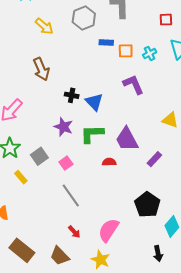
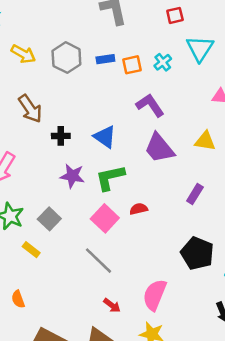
gray hexagon: (84, 18) -> (66, 58), moved
black cross: (72, 95) -> (61, 136), moved
purple trapezoid: (127, 139) -> (159, 148), moved
pink square: (66, 163) -> (105, 218), moved, size x1.5

